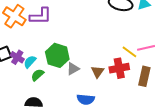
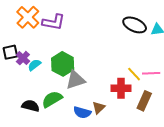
gray triangle: (73, 69) -> (75, 80), size x1.5
brown triangle: (98, 72) -> (99, 108), moved
green semicircle: (37, 75) -> (52, 99), moved, size x1.5

